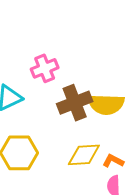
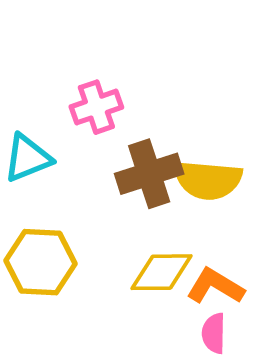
orange L-shape: (113, 161) -> (215, 286), size x1.4

